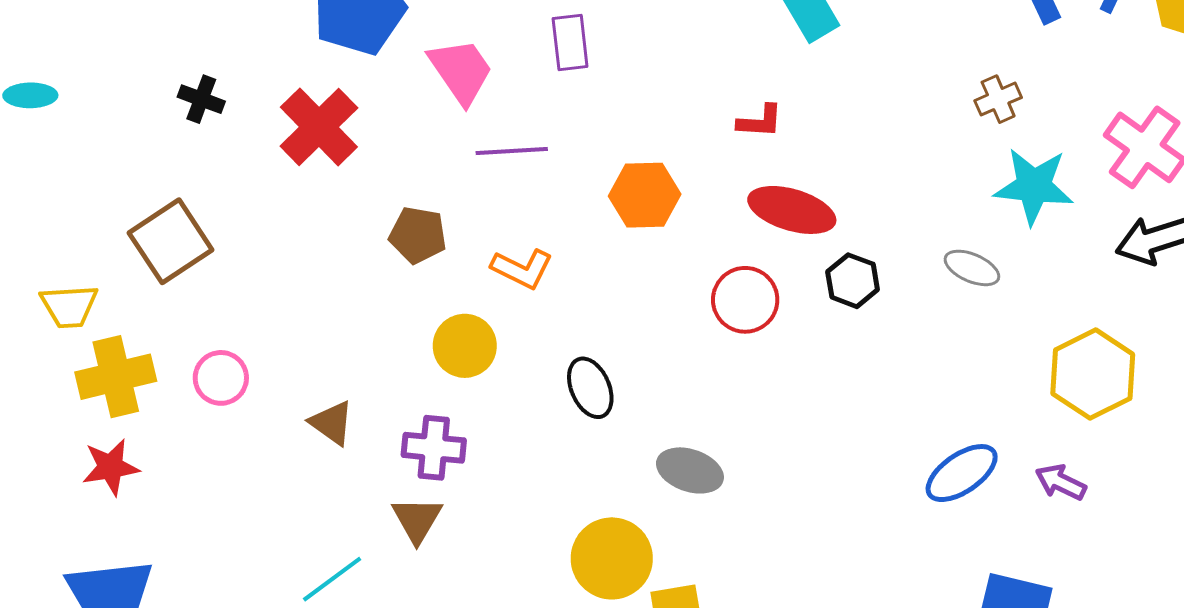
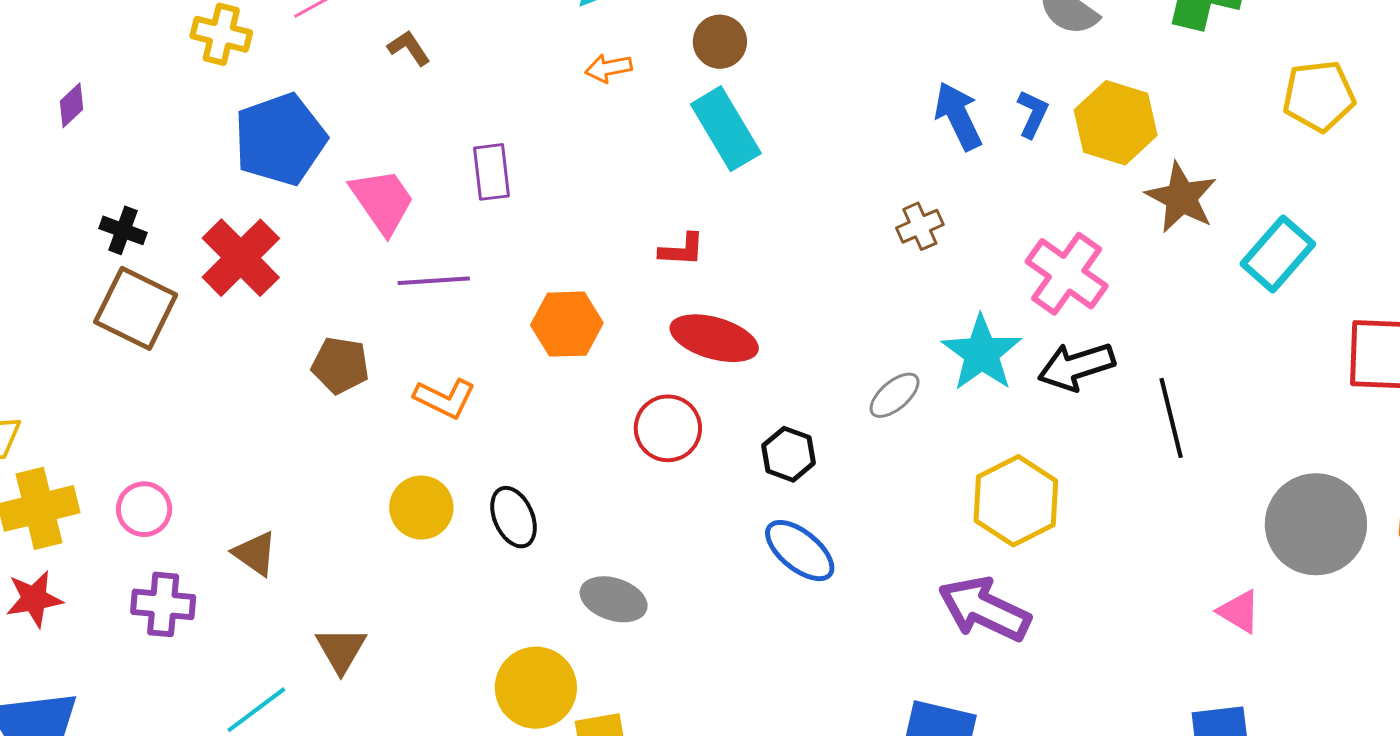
cyan star: (1034, 186) -> (982, 353), moved, turned 30
brown square: (171, 241) -> (136, 308), moved, turned -30
gray ellipse: (972, 268) -> (895, 395), turned -64
black hexagon: (853, 281) -> (789, 454), moved
yellow circle: (465, 346) -> (421, 508), moved
purple cross: (434, 448) -> (163, 604), moved
blue ellipse: (962, 473) -> (800, 551), moved, turned 74
purple arrow: (1061, 482) -> (984, 609), size x1.8

